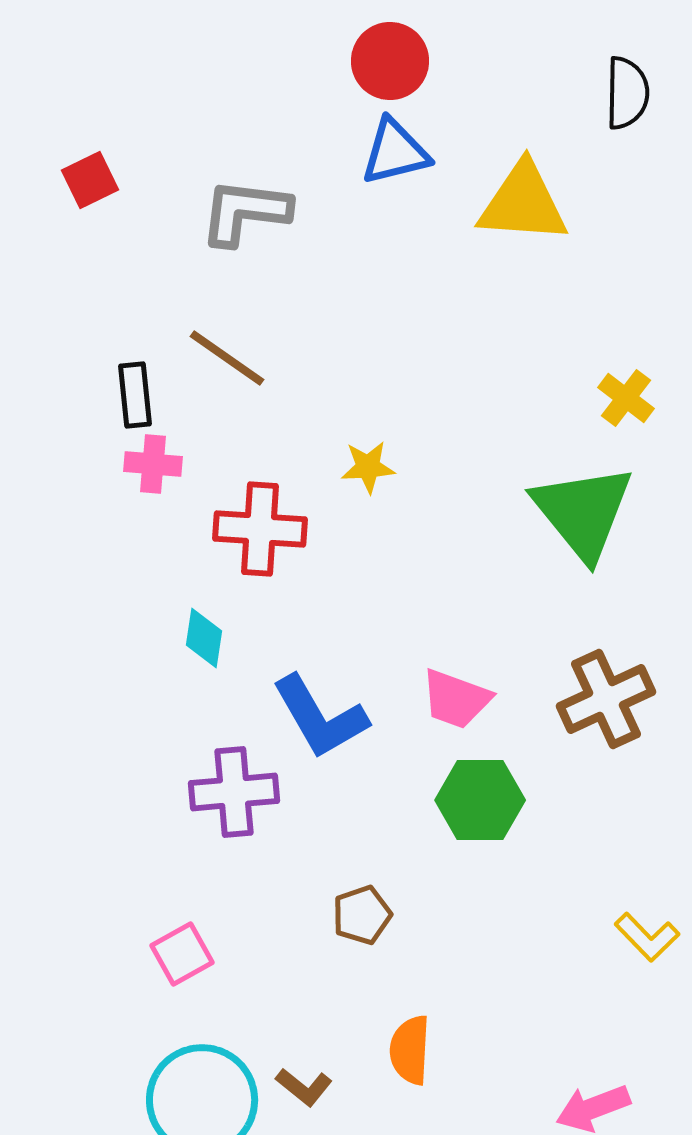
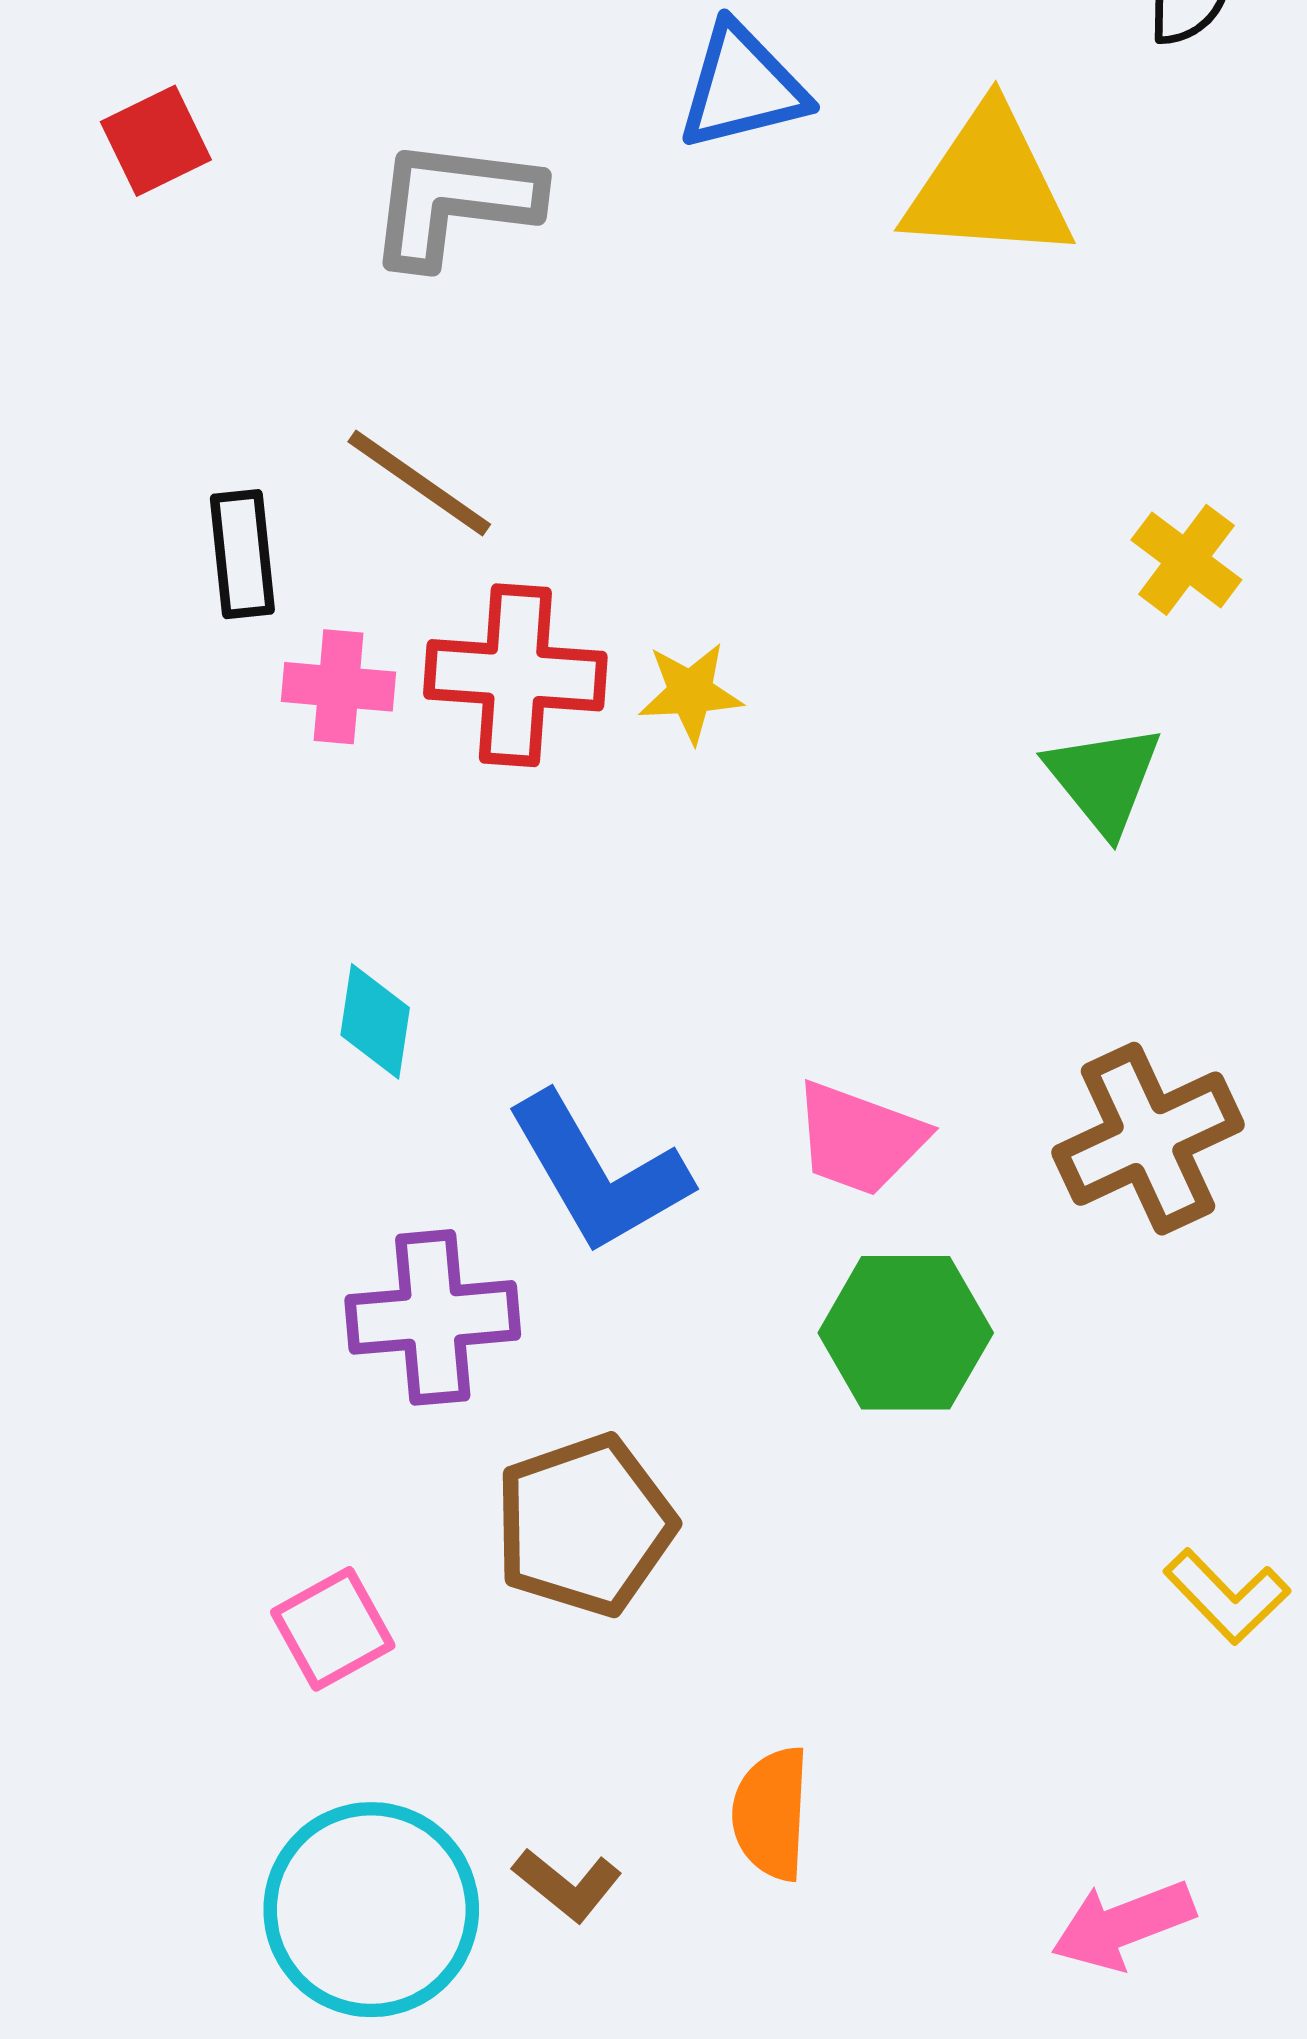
pink cross: (153, 464) -> (339, 687), moved
green triangle: (583, 512) -> (1104, 779), size x0.6
red cross: (260, 529) -> (515, 675), moved
brown pentagon: (362, 915) -> (585, 1525), moved, size x1.6

